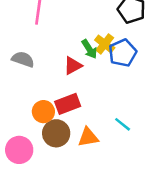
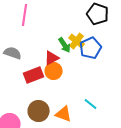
red rectangle: (68, 104) -> (34, 75), moved
orange circle: (43, 112) -> (54, 71), moved
orange triangle: (88, 137) -> (64, 114), turned 30

